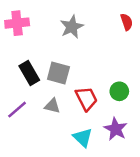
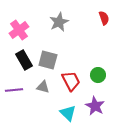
pink cross: (17, 23) -> (19, 30), moved, turned -30
purple line: (17, 110) -> (14, 90), turned 36

